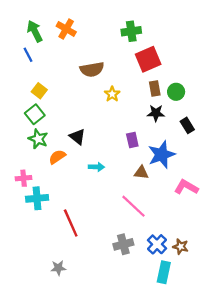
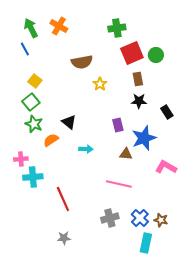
green circle: (176, 92) -> (156, 55), moved
pink line: (133, 206) -> (119, 184), turned -30
gray star: (58, 268) -> (64, 238), moved

